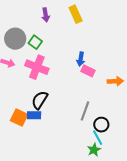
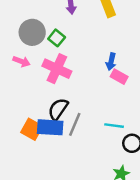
gray line: (85, 111) -> (75, 124), moved
blue rectangle: (34, 115) -> (50, 127), size x1.5
cyan line: (98, 138) -> (114, 126), moved, turned -56

